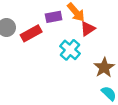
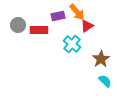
red rectangle: (31, 33) -> (39, 30), turned 30

